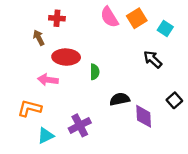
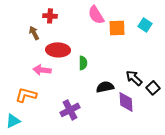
orange square: (137, 18) -> (117, 28), moved, turned 30
black arrow: (153, 59) -> (134, 78), moved
cyan triangle: (46, 136) -> (13, 121), moved

